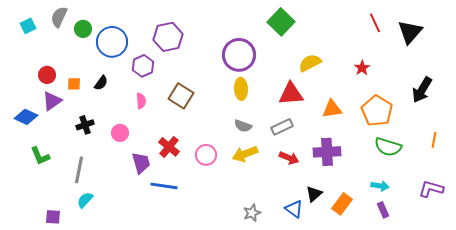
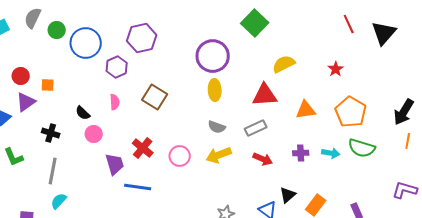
black semicircle: (101, 83) -> (83, 113), moved, turned 98
black arrow: (422, 90) -> (404, 112), moved
black cross: (85, 125) -> (51, 133), moved, turned 36
purple cross: (327, 152) -> (301, 153), size x0.6
cyan arrow: (380, 186) -> (331, 153), moved

